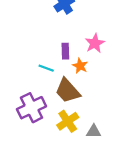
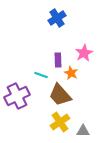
purple cross: (31, 108) -> (17, 96), moved

